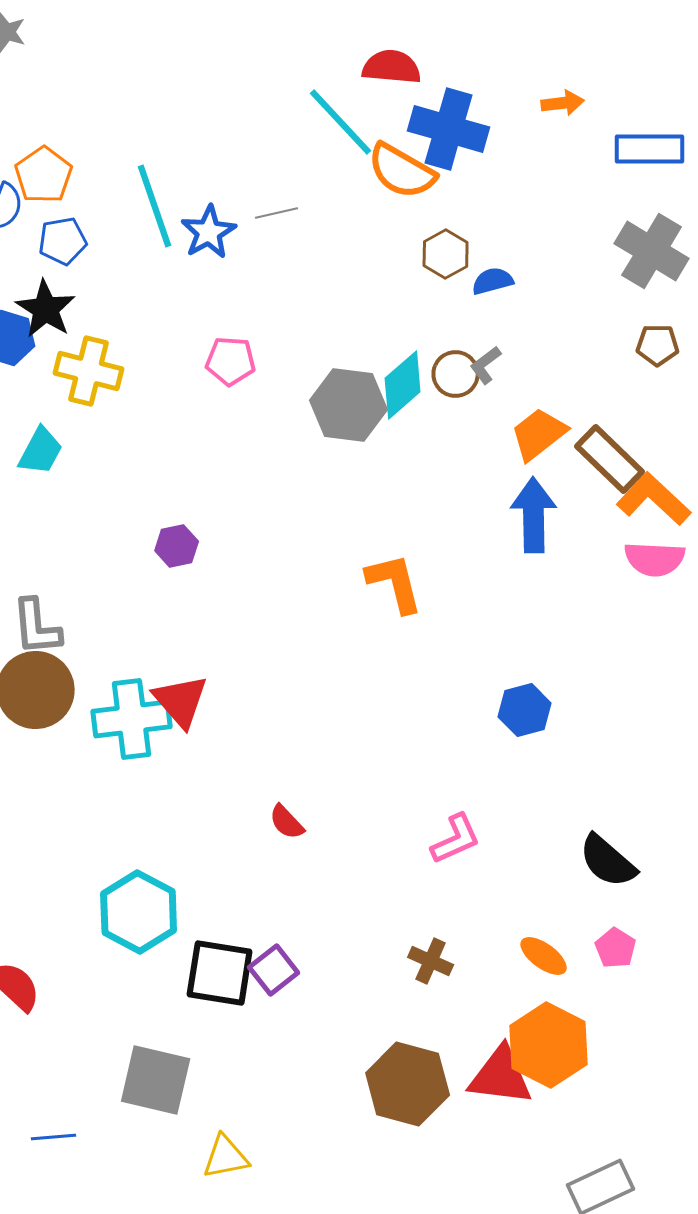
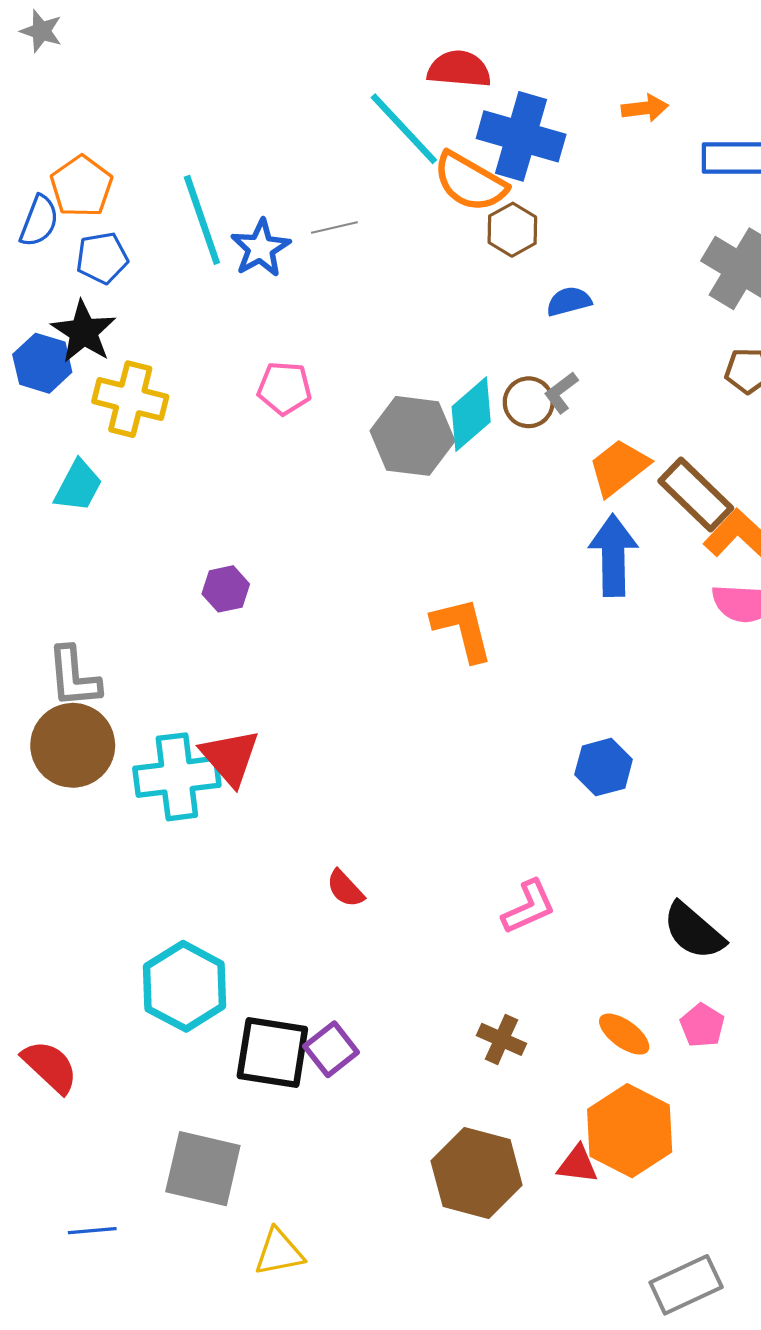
brown hexagon: (446, 254) -> (512, 230), moved
red triangle: (501, 1076) -> (577, 1164), size x0.6

